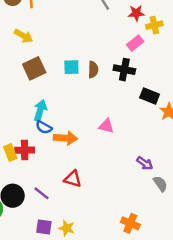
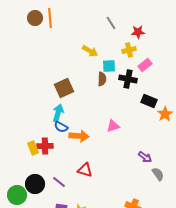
yellow cross: (154, 25) -> (129, 50), moved
yellow arrow: (23, 36) -> (90, 51), moved
pink rectangle: (135, 43) -> (145, 65), moved
cyan square: (71, 67) -> (109, 66), moved
brown square: (34, 68) -> (64, 88), moved
pink triangle: (106, 126) -> (113, 126), turned -32

